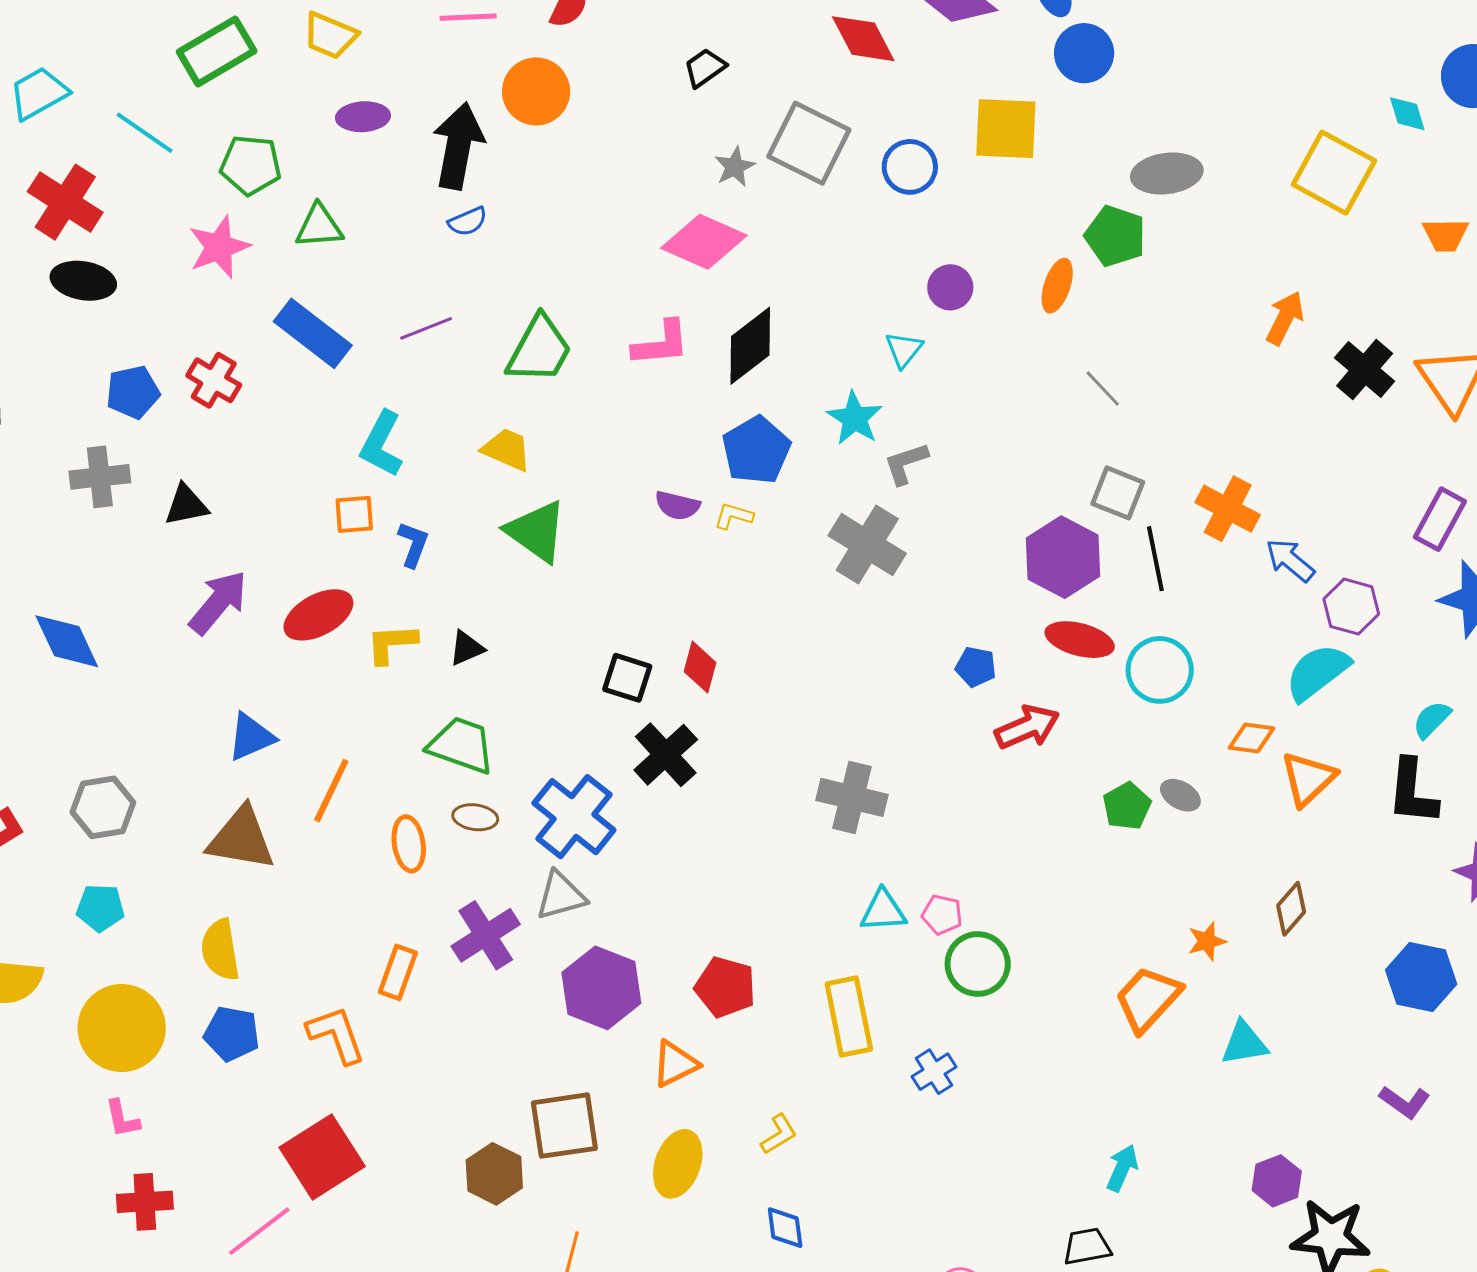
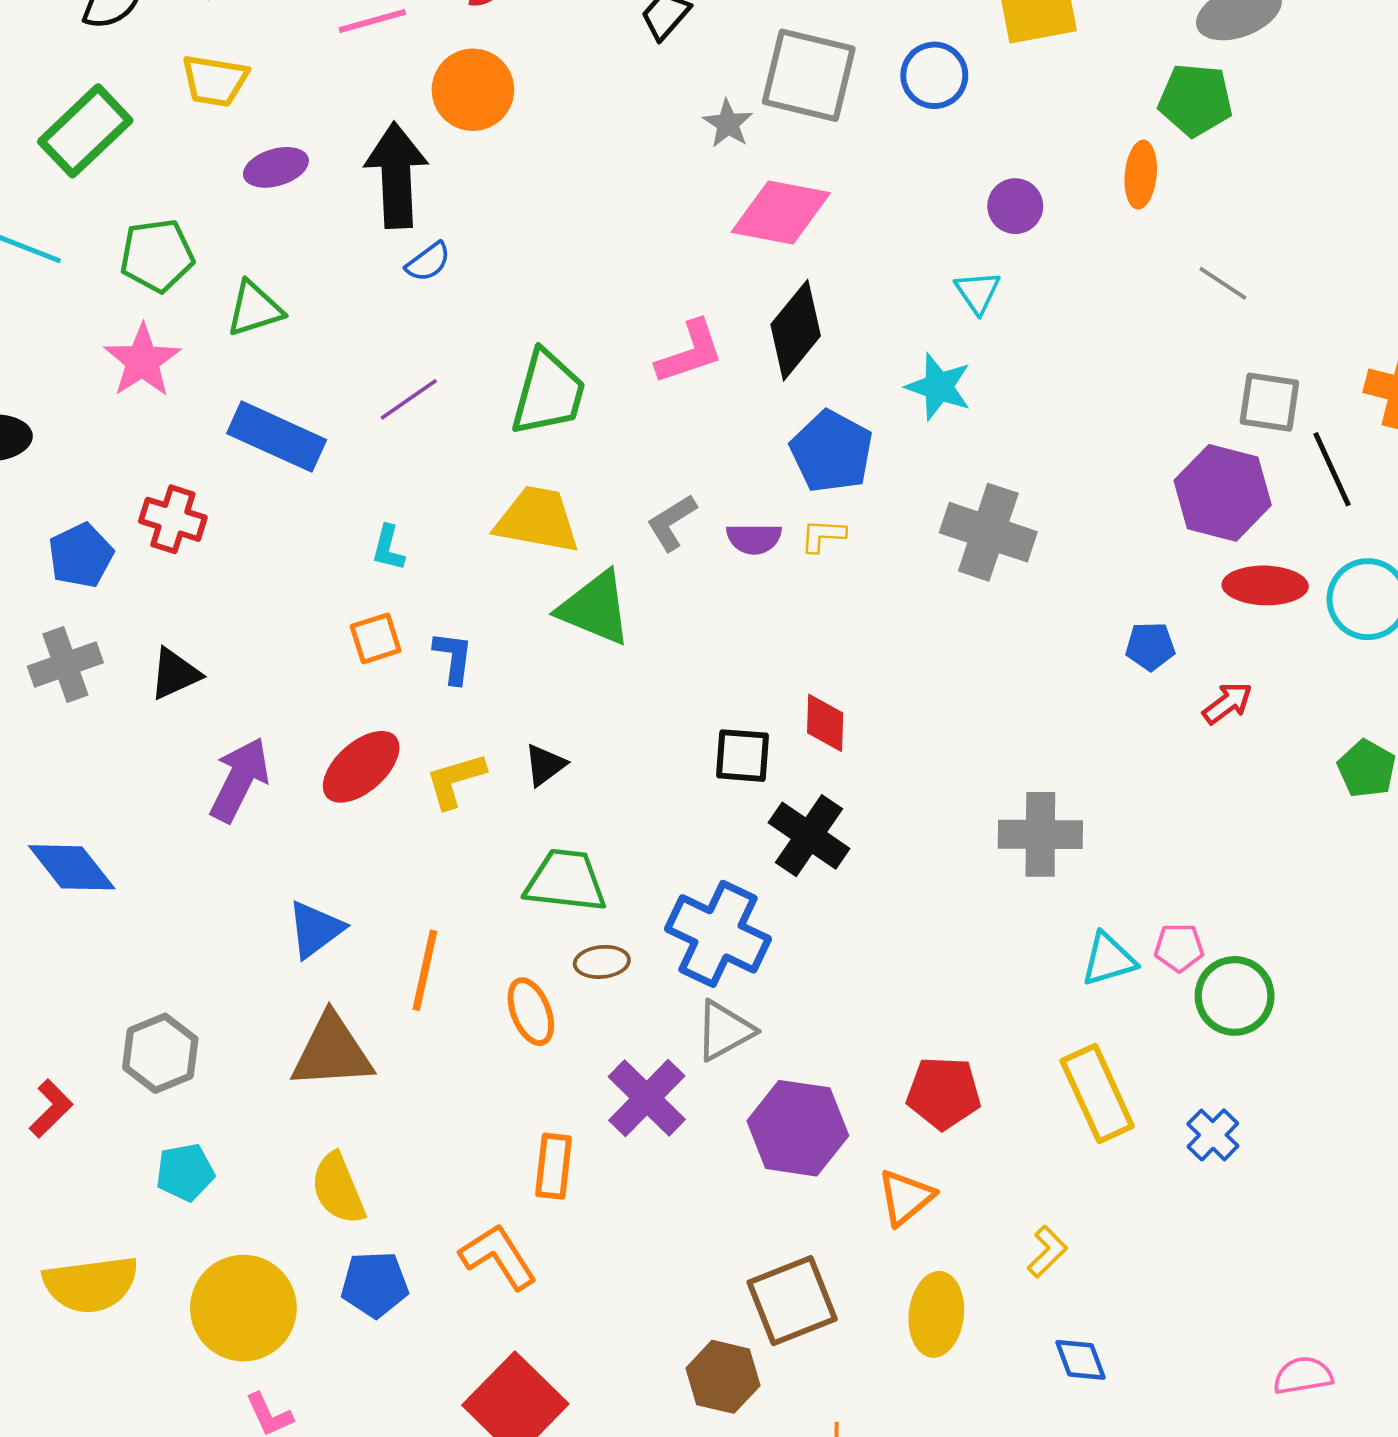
pink diamond: (704, 242) -> (781, 213), moved
cyan L-shape: (381, 444) -> (388, 548), size x0.6
yellow trapezoid: (507, 449) -> (537, 520), size x1.4
gray L-shape: (906, 463) -> (672, 522), moved
red arrow: (1027, 727) -> (1227, 703), size x0.7

